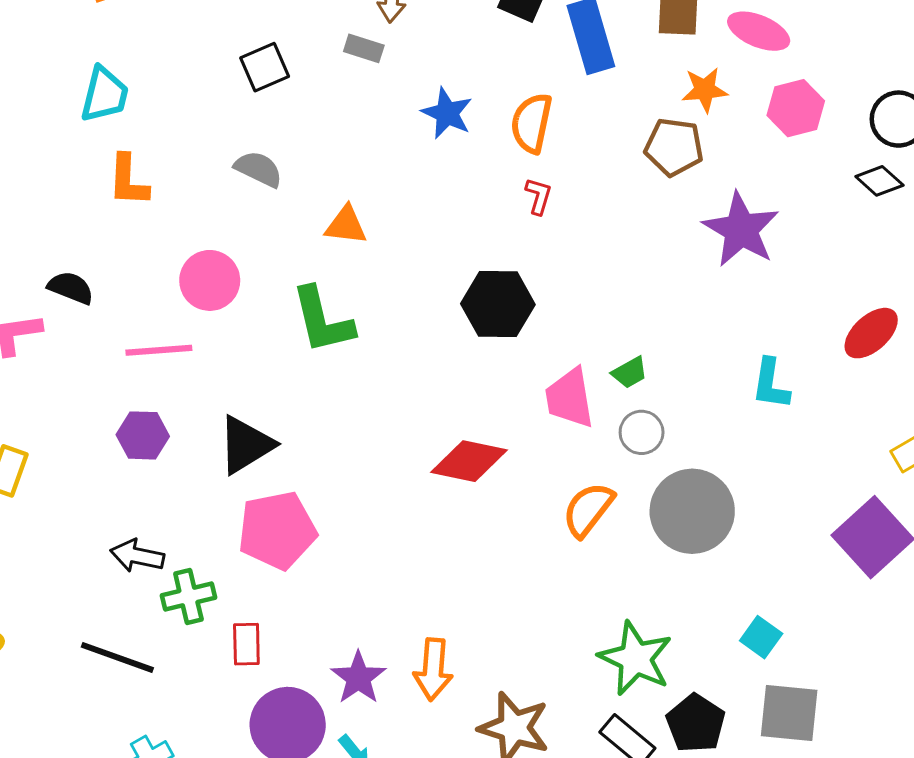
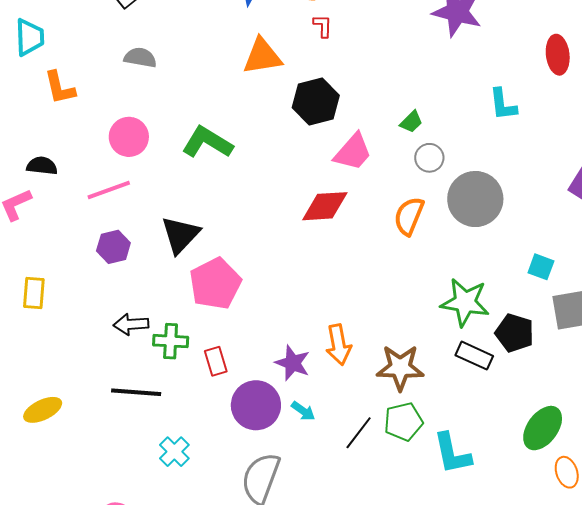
orange triangle: (346, 225) -> (262, 56), moved, size x1.4
green L-shape: (322, 320) -> (207, 142), turned 150
red ellipse: (871, 333) -> (558, 55), turned -39
pink trapezoid: (569, 398) -> (353, 152), moved, turned -114
green cross: (188, 597) -> (171, 341), turned 32

